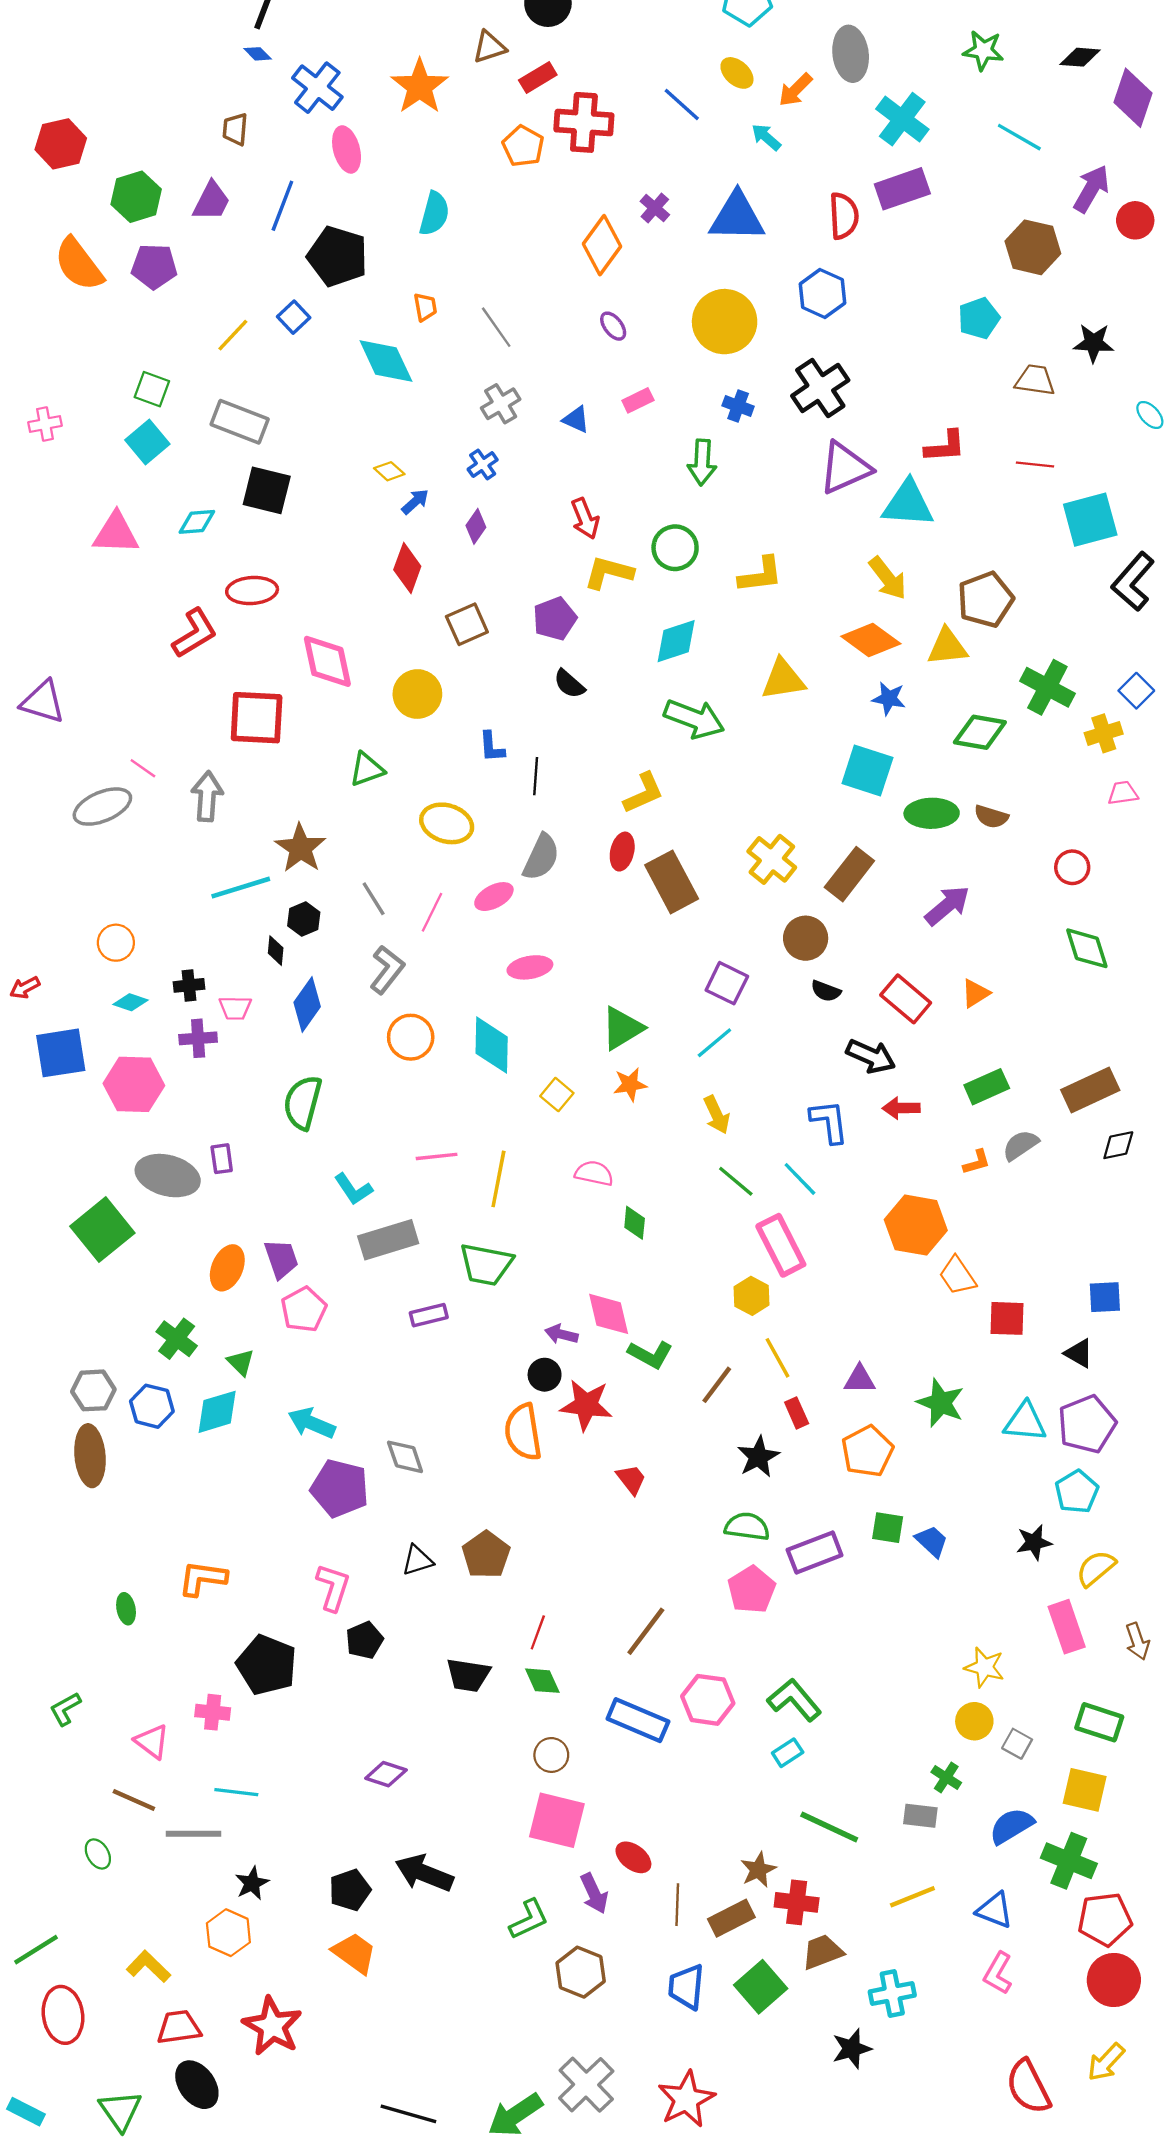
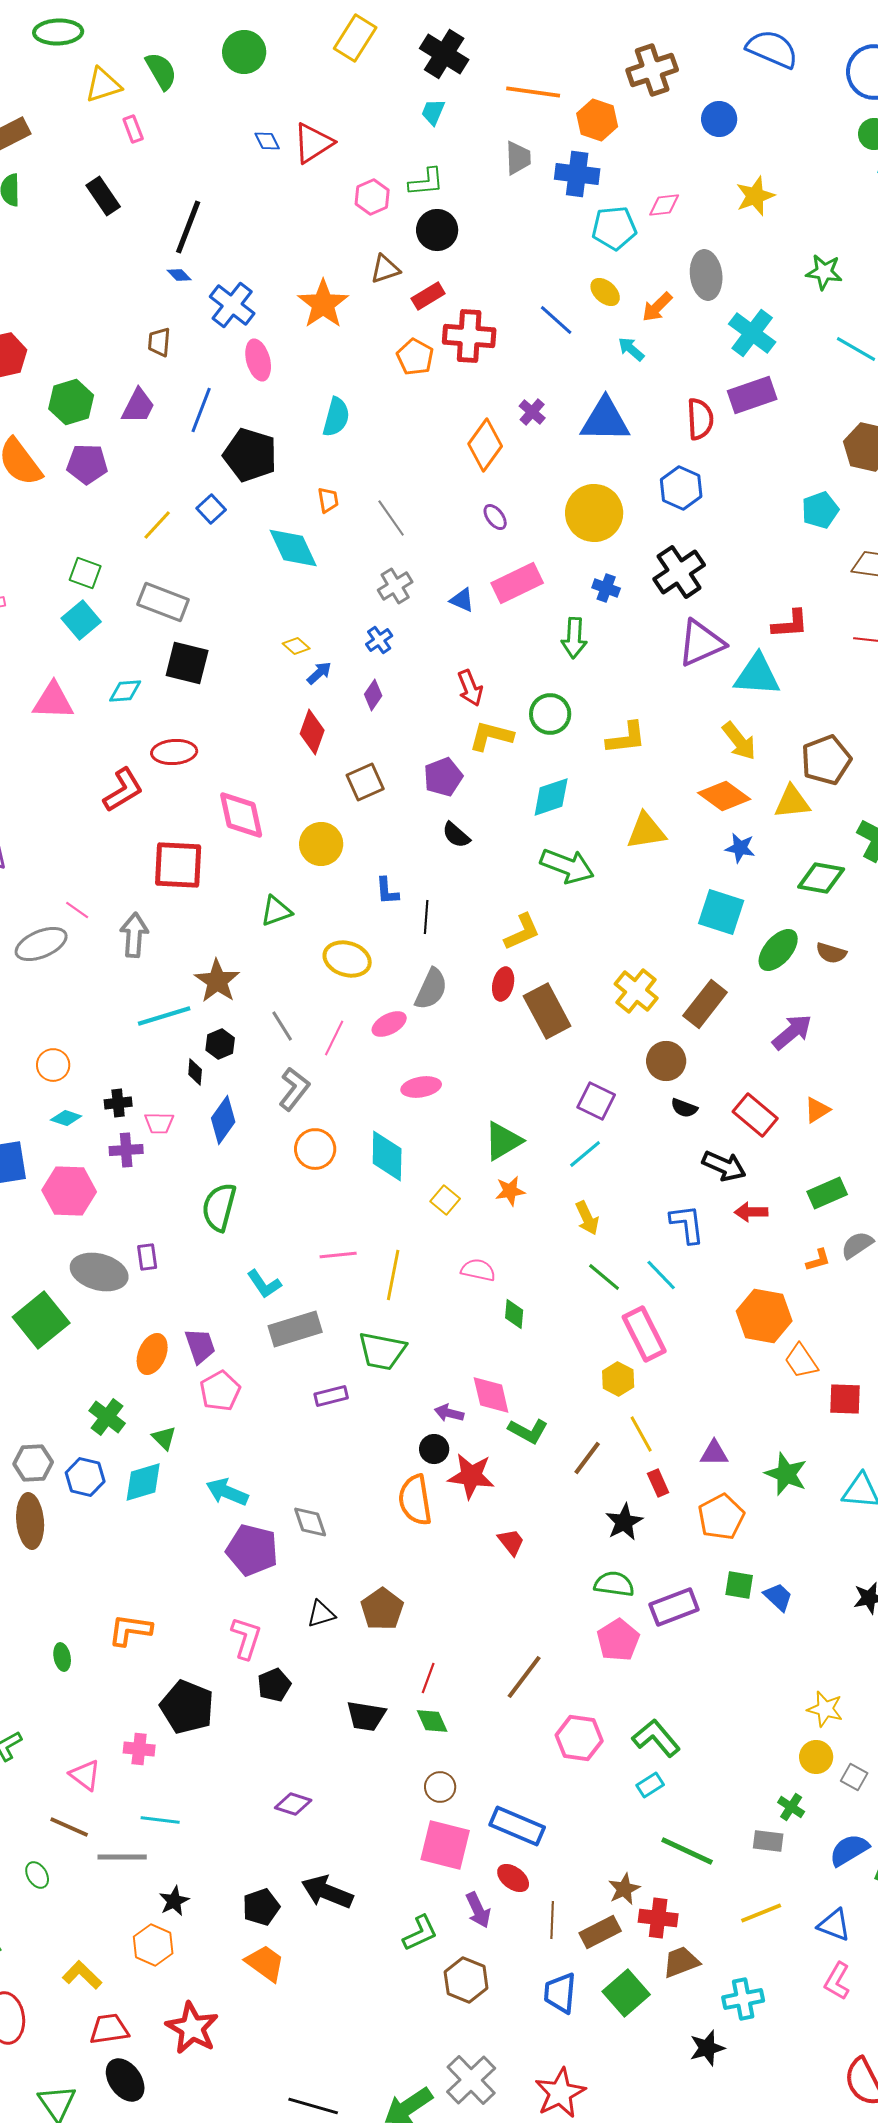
pink rectangle: (638, 400) -> (517, 583), size x1.8
green ellipse: (932, 813) -> (778, 950), turned -48
blue rectangle: (638, 1720) -> (517, 1826), moved

